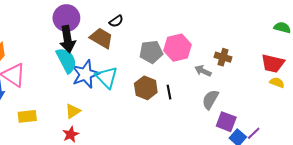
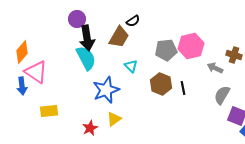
purple circle: (66, 18) -> (77, 19), moved, size x0.7
brown trapezoid: (101, 38) -> (119, 37), turned 90
blue star: (85, 74) -> (106, 90), moved
cyan triangle: (107, 77) -> (131, 66), moved, size x0.6
yellow triangle: (73, 111) -> (114, 119), moved

